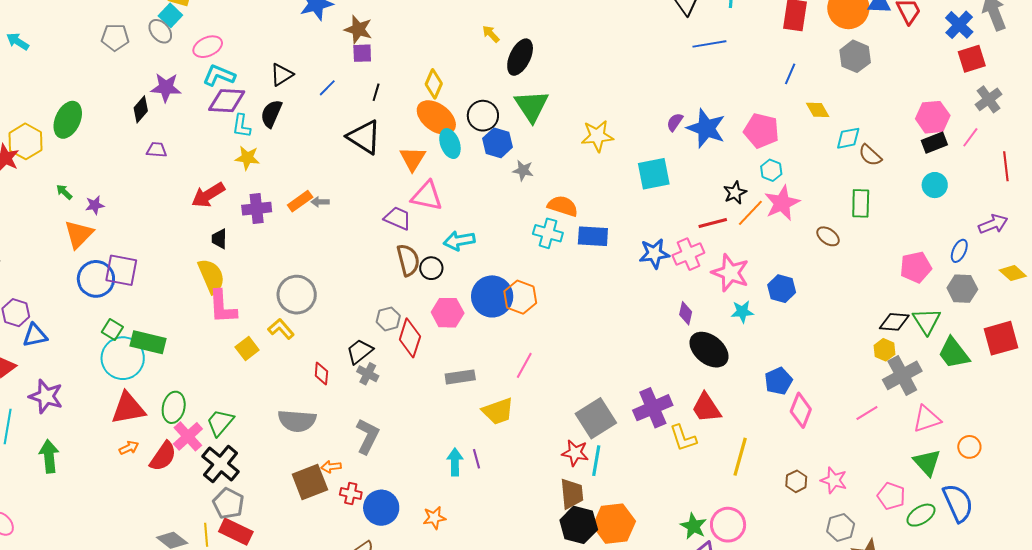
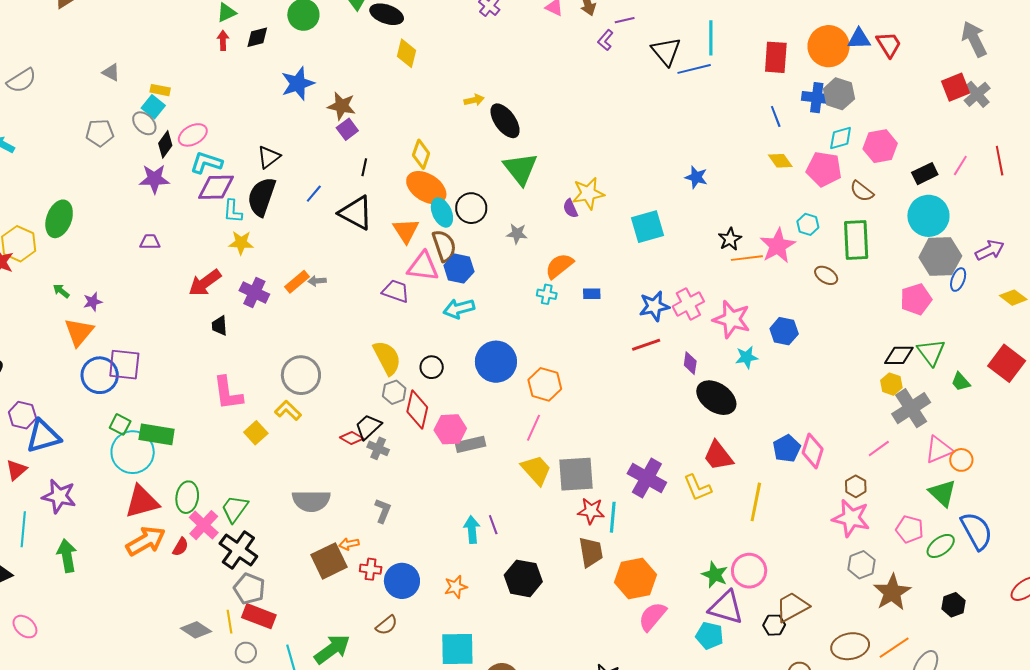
blue cross: (959, 25) -> (817, 98), moved, turned -32
yellow arrow: (491, 34) -> (474, 100), turned 126
blue line: (709, 44) -> (694, 69), moved
purple square: (362, 53) -> (347, 129), turned -30
black ellipse: (520, 57) -> (505, 121), turned -57
blue line: (790, 74) -> (776, 116), turned -40
blue line: (327, 88) -> (314, 194), moved
gray cross: (989, 99) -> (977, 94), moved
black diamond: (141, 109) -> (165, 144), moved
yellow diamond: (818, 110) -> (780, 161), moved
black semicircle: (271, 114) -> (262, 197), size x1.4
black circle: (483, 116) -> (471, 208), moved
pink hexagon: (933, 117) -> (880, 146), moved
purple semicircle: (675, 122) -> (570, 208), moved, turned -54
blue star: (706, 128) -> (696, 177), size x0.6
pink pentagon: (761, 131) -> (824, 169), moved
cyan diamond: (848, 138) -> (841, 138), moved
blue hexagon: (497, 143) -> (459, 269), moved
red line: (1006, 166) -> (1000, 161), moved
cyan hexagon: (771, 170) -> (808, 224), moved
cyan circle: (935, 185) -> (928, 216), size x1.6
green rectangle: (861, 203) -> (856, 240), size x1.4
orange semicircle: (563, 206) -> (559, 266), turned -52
purple cross: (257, 209) -> (254, 292), turned 36
orange line: (750, 213) -> (747, 258), turned 44
red line: (713, 223) -> (646, 345), moved
cyan cross: (548, 233) -> (547, 294), size x0.7
blue rectangle: (593, 236) -> (592, 294), size x0.6
brown semicircle: (408, 260) -> (444, 246), moved
black circle: (431, 268) -> (432, 367), moved
yellow semicircle: (211, 276) -> (387, 358), moved
gray hexagon: (962, 289) -> (940, 257), moved, size x1.4
orange hexagon: (520, 297) -> (545, 384), moved
pink hexagon: (448, 313) -> (450, 429), moved
blue triangle: (35, 335) -> (43, 436), size x1.4
red square: (1001, 338) -> (1007, 363), turned -33
green trapezoid: (954, 353) -> (961, 382), size x0.6
red diamond: (321, 374) -> (352, 438), moved, turned -60
blue pentagon: (778, 381) -> (787, 448), moved
purple cross: (653, 408) -> (647, 478), moved, turned -33
yellow trapezoid: (498, 411) -> (536, 470), moved, turned -108
gray square: (596, 418) -> (576, 474), moved, turned 33
gray L-shape: (368, 436) -> (383, 511), size x0.7
orange circle: (969, 447) -> (961, 460), moved
orange arrow: (129, 448) -> (146, 541), size x2.0
red semicircle: (163, 456) -> (181, 547), size x0.6
pink star: (834, 480) -> (851, 518), size x1.4
brown hexagon: (796, 481) -> (856, 486), moved
black hexagon: (579, 525) -> (523, 578), moved

